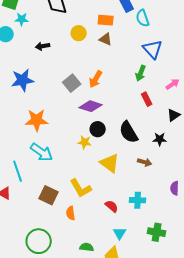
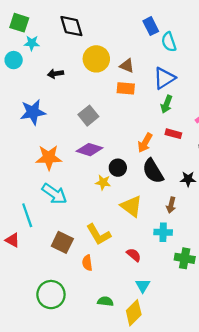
orange rectangle: (106, 20) -> (126, 88), moved
yellow circle: (79, 33) -> (96, 59), size x1.5
blue triangle: (153, 49) -> (164, 78), moved, turned 40
orange arrow: (96, 79) -> (145, 143), moved
red rectangle: (147, 99) -> (173, 134), turned -48
purple diamond: (91, 106) -> (89, 150), moved
brown arrow: (145, 162) -> (171, 205), turned 88
cyan cross: (138, 200) -> (163, 232), moved
green cross: (157, 232) -> (185, 258), moved

